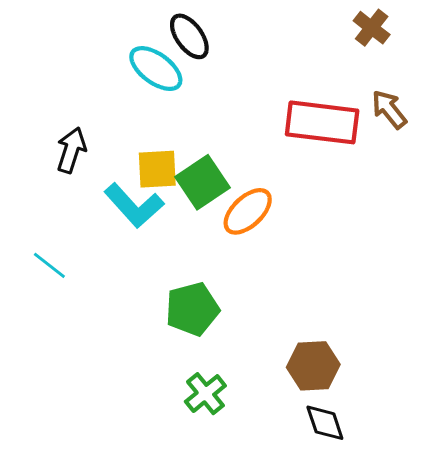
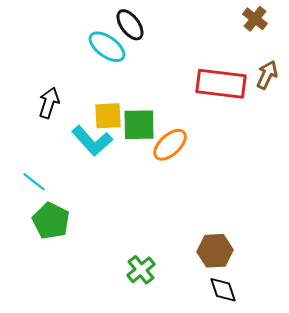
brown arrow: (389, 109) -> (267, 75), turned 64
green square: (202, 182) -> (139, 125), turned 33
green pentagon: (192, 309) -> (51, 221), moved, turned -30

